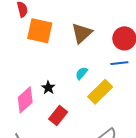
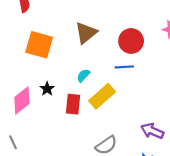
orange square: (40, 31) -> (39, 45), moved
red rectangle: (58, 115) -> (73, 104), moved, turned -36

